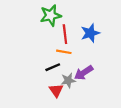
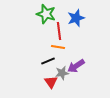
green star: (51, 15) -> (46, 14), turned 30
blue star: (90, 33) -> (76, 18), moved

